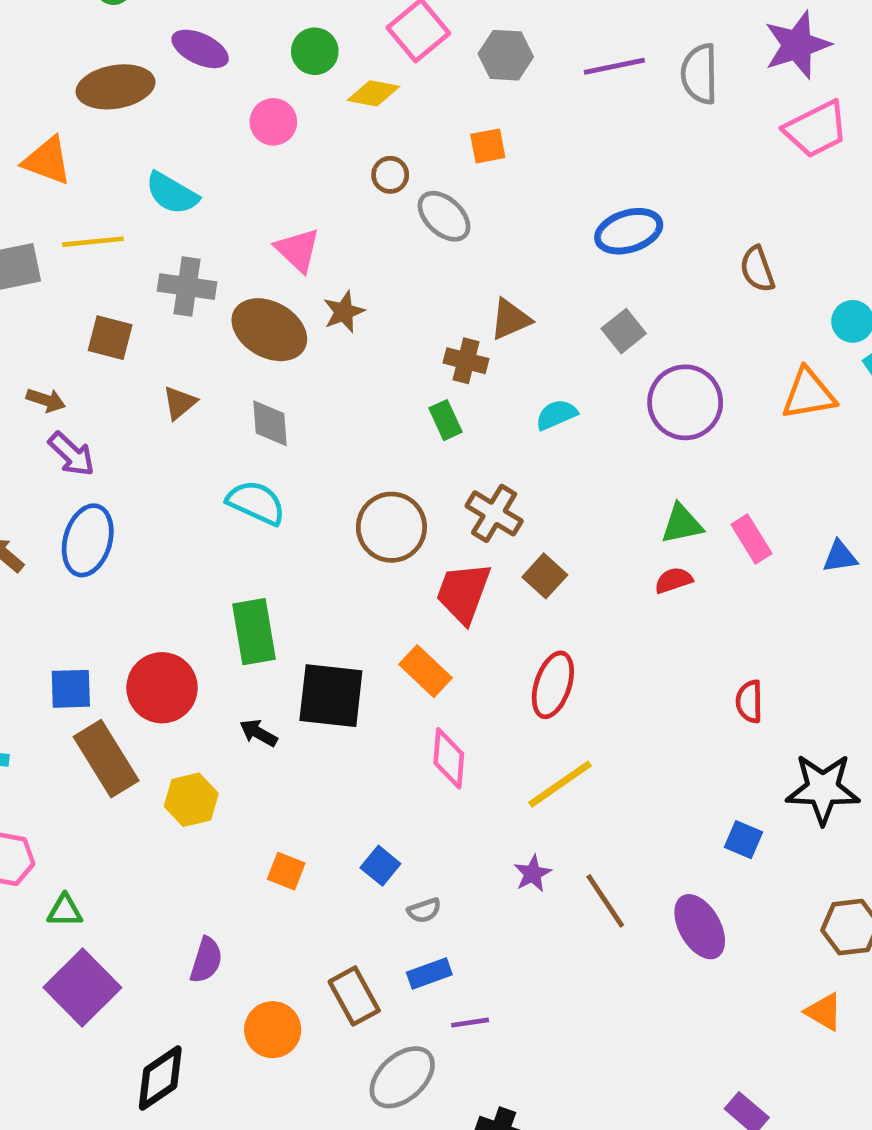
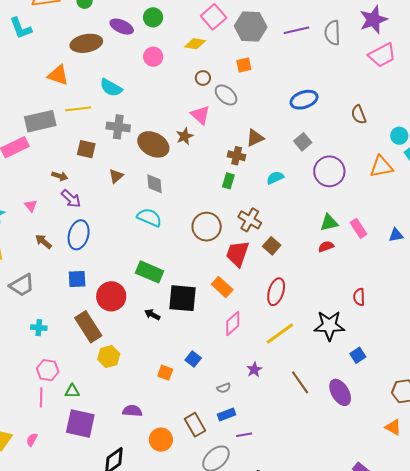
green circle: (315, 51) -> (153, 17), moved
gray hexagon: (506, 55) -> (251, 27), size x1.4
pink triangle: (298, 250) -> (200, 115), moved
green rectangle: (445, 420) -> (228, 181), turned 42
green rectangle: (254, 632) -> (150, 272), turned -56
blue square: (71, 689) -> (77, 279), moved
pink diamond: (449, 758) -> (233, 324), turned 45
black star: (823, 789) -> (329, 326), moved
yellow hexagon: (191, 800) -> (109, 357), moved
blue square: (744, 840) -> (358, 355), turned 35
blue square: (380, 866) -> (193, 359), moved
purple star: (533, 874) -> (254, 370), moved
purple semicircle: (206, 960) -> (132, 411), turned -102
purple square: (82, 988) -> (80, 423), turned -32

